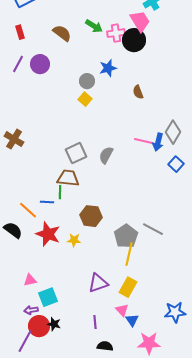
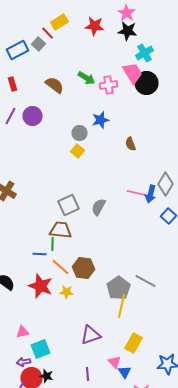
black circle: (134, 40) -> (146, 83), moved
orange line: (28, 210) -> (60, 267), moved
yellow rectangle: (128, 287) -> (134, 343), moved

